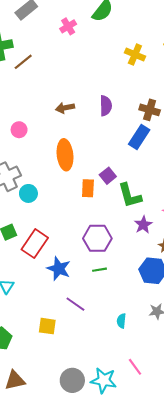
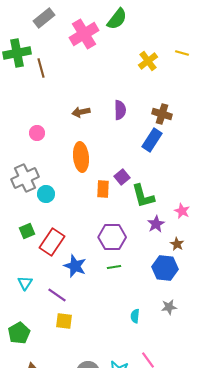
pink cross: (68, 26) -> (84, 34), size x1.8
yellow cross: (135, 55) -> (148, 61), turned 30
brown line: (23, 62) -> (41, 68), turned -66
purple line: (75, 304) -> (57, 295), moved

